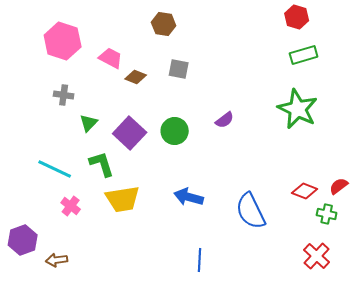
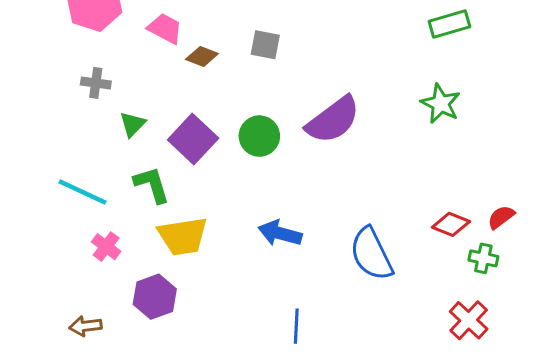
green star: (298, 109) -> (441, 104), size x0.7
purple semicircle: (225, 120) -> (333, 120), size x2.0
purple hexagon: (23, 240) -> (155, 297), moved

